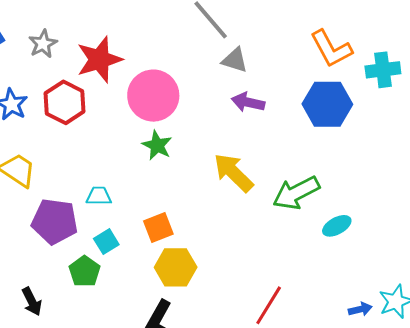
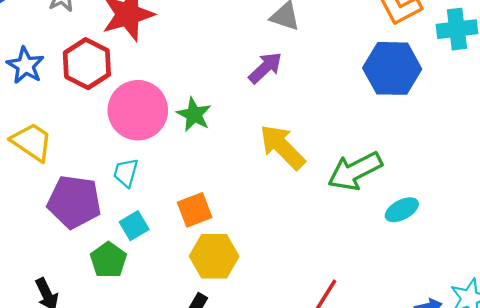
pink circle: (153, 96) -> (138, 110), moved
purple arrow: (248, 102) -> (265, 68), moved, turned 124
cyan trapezoid: (99, 196) -> (126, 173), turned -76

